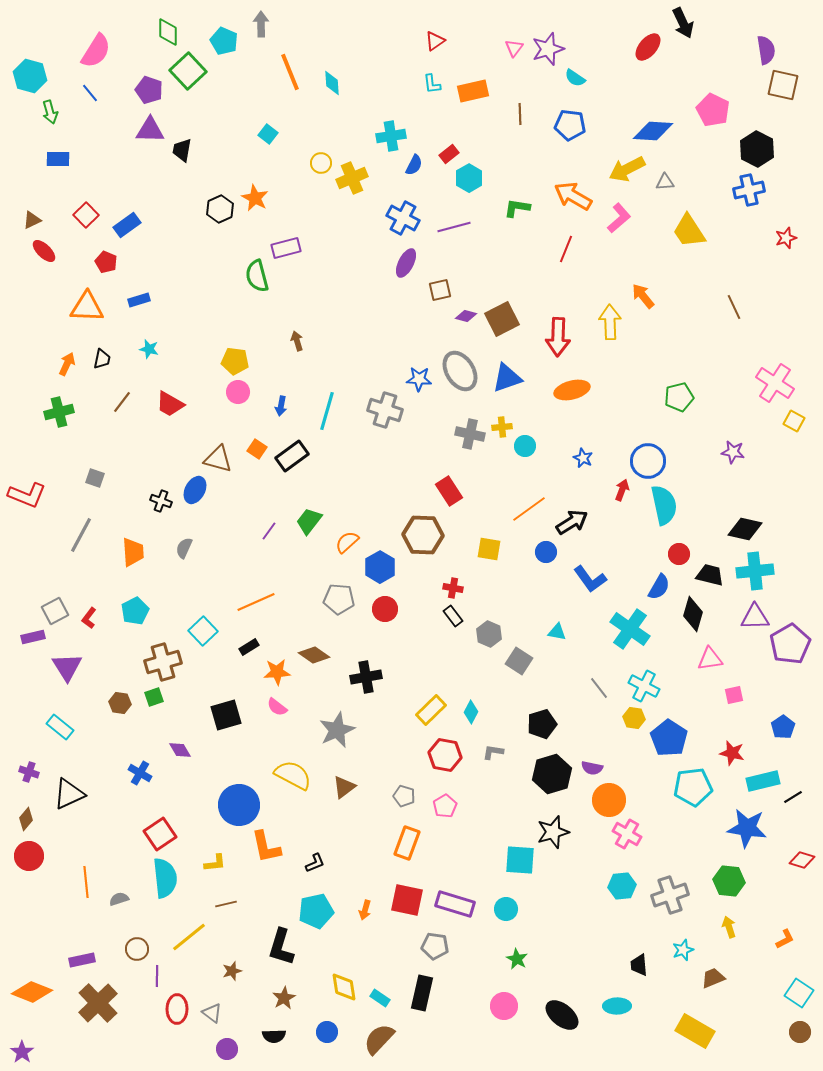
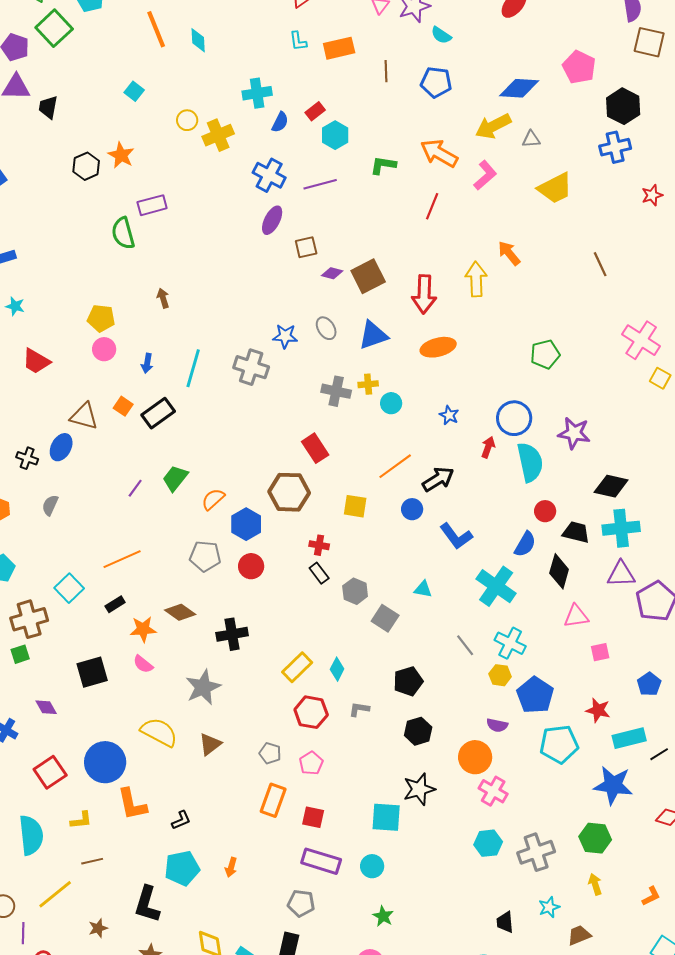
yellow trapezoid: (689, 231) -> (555, 188), turned -84
gray ellipse: (460, 371) -> (326, 328), size x0.6
purple star: (733, 452) -> (574, 433), moved, size x1.4
purple semicircle: (592, 768) -> (497, 725), moved
black hexagon: (552, 774) -> (418, 731), size x0.7
red square: (160, 834) -> (50, 772), moved
red square: (407, 900) -> (313, 817), moved, size x0.7

